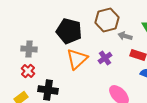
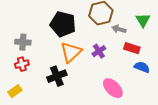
red cross: (28, 71) -> (22, 64), turned 32
black cross: (48, 90) -> (57, 76), moved, turned -30

